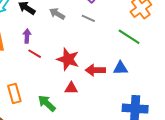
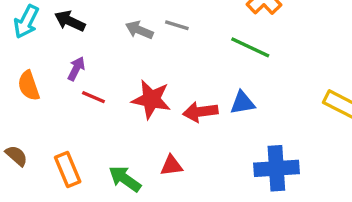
gray arrow: (57, 14) -> (139, 30), moved
purple arrow: (27, 36) -> (76, 69), turned 32
red triangle: (71, 88) -> (171, 166), moved

